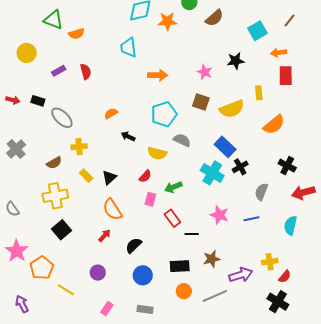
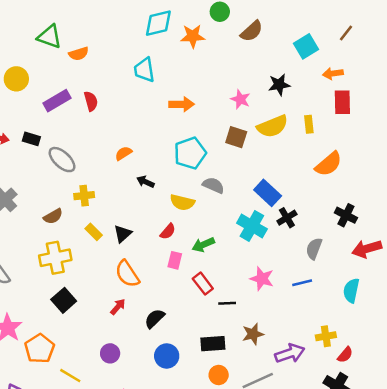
purple rectangle: (59, 71) -> (57, 101), size x1.5
yellow semicircle: (232, 109) -> (272, 126), moved

